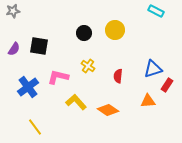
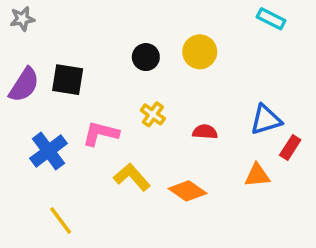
purple semicircle: (14, 49) -> (24, 85), size x1.5
red semicircle: (118, 76) -> (205, 132), turned 88

